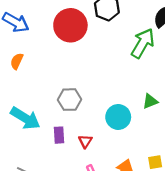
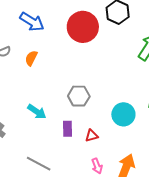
cyan arrow: (25, 118) -> (37, 112), size x0.7
red triangle: (85, 141) -> (92, 136), turned 40

